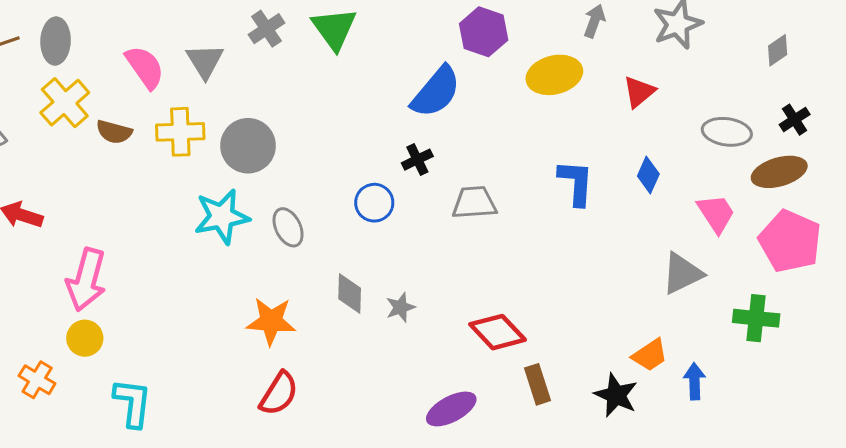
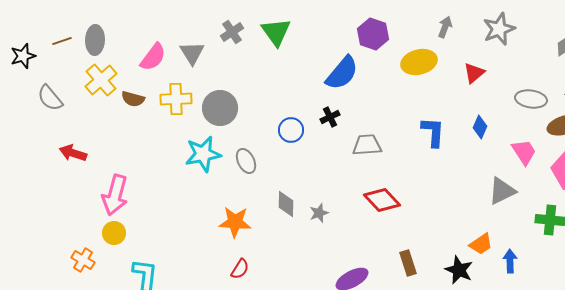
pink semicircle: (145, 67) -> (153, 57), turned 72
blue circle: (374, 203) -> (291, 130), moved
red diamond: (497, 332) -> (382, 200), moved
red semicircle: (279, 394) -> (240, 269), size x0.7

